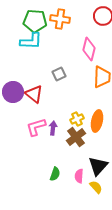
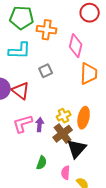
orange cross: (60, 19) -> (47, 30), moved
cyan L-shape: (31, 41) -> (20, 51), moved
black triangle: (98, 166) -> (77, 149), moved
green semicircle: (55, 174) -> (42, 163), moved

